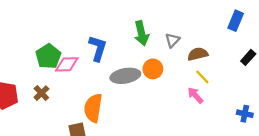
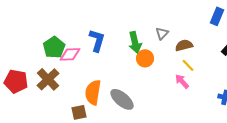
green arrow: (141, 33) -> (135, 42), moved
gray ellipse: (125, 76) -> (122, 99), moved, turned 50
brown cross: (41, 93) -> (48, 79), size x1.6

